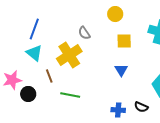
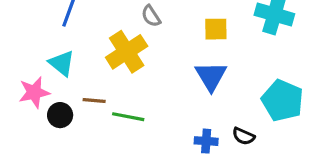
cyan triangle: (34, 53) -> (62, 63), moved
blue triangle: (121, 70) -> (211, 76), size x1.5
brown line: (49, 76) -> (94, 100), moved, turned -64

